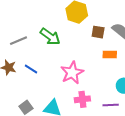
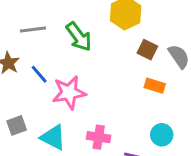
pink star: (72, 73) -> (69, 93), moved

